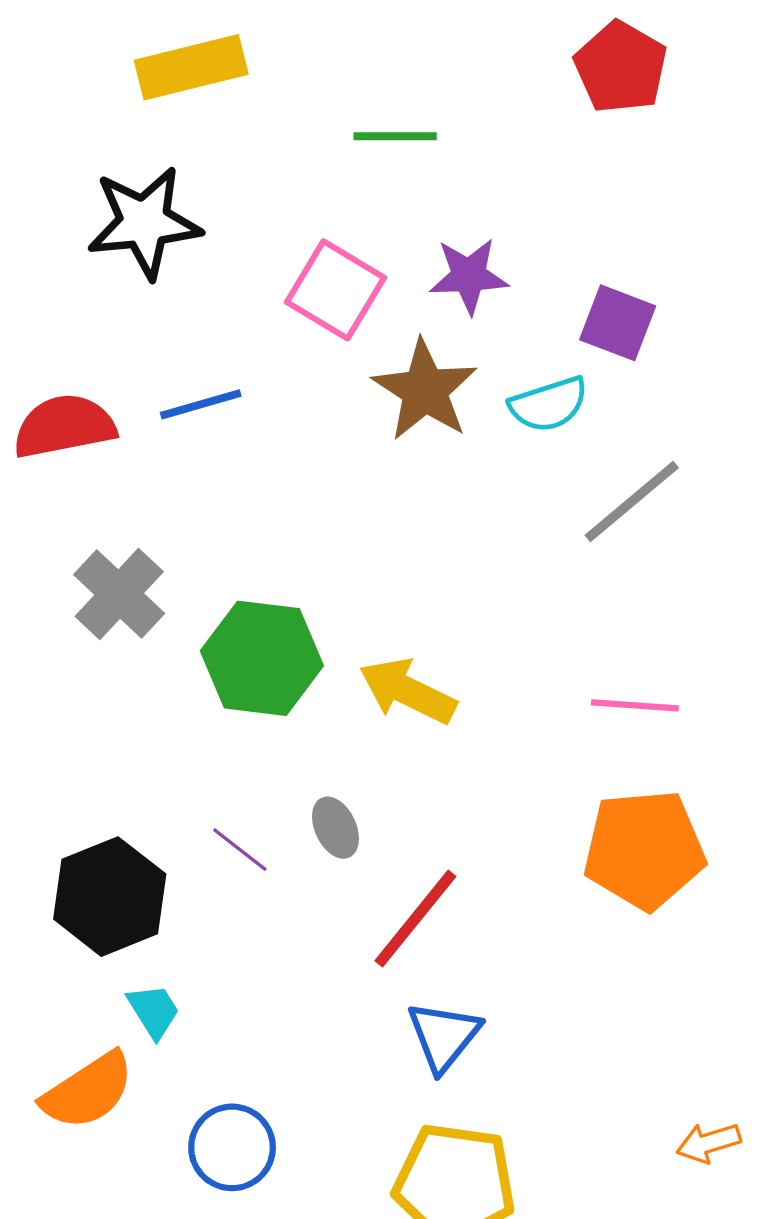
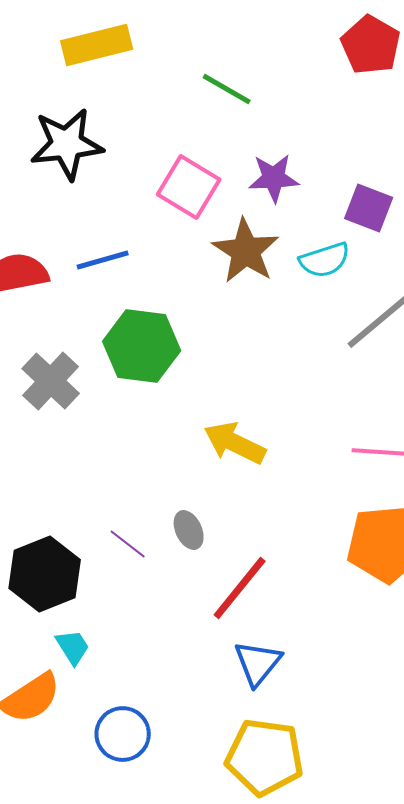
green line: (395, 136) -> (227, 89), turned 30
green hexagon: (262, 658) -> (142, 346), moved

